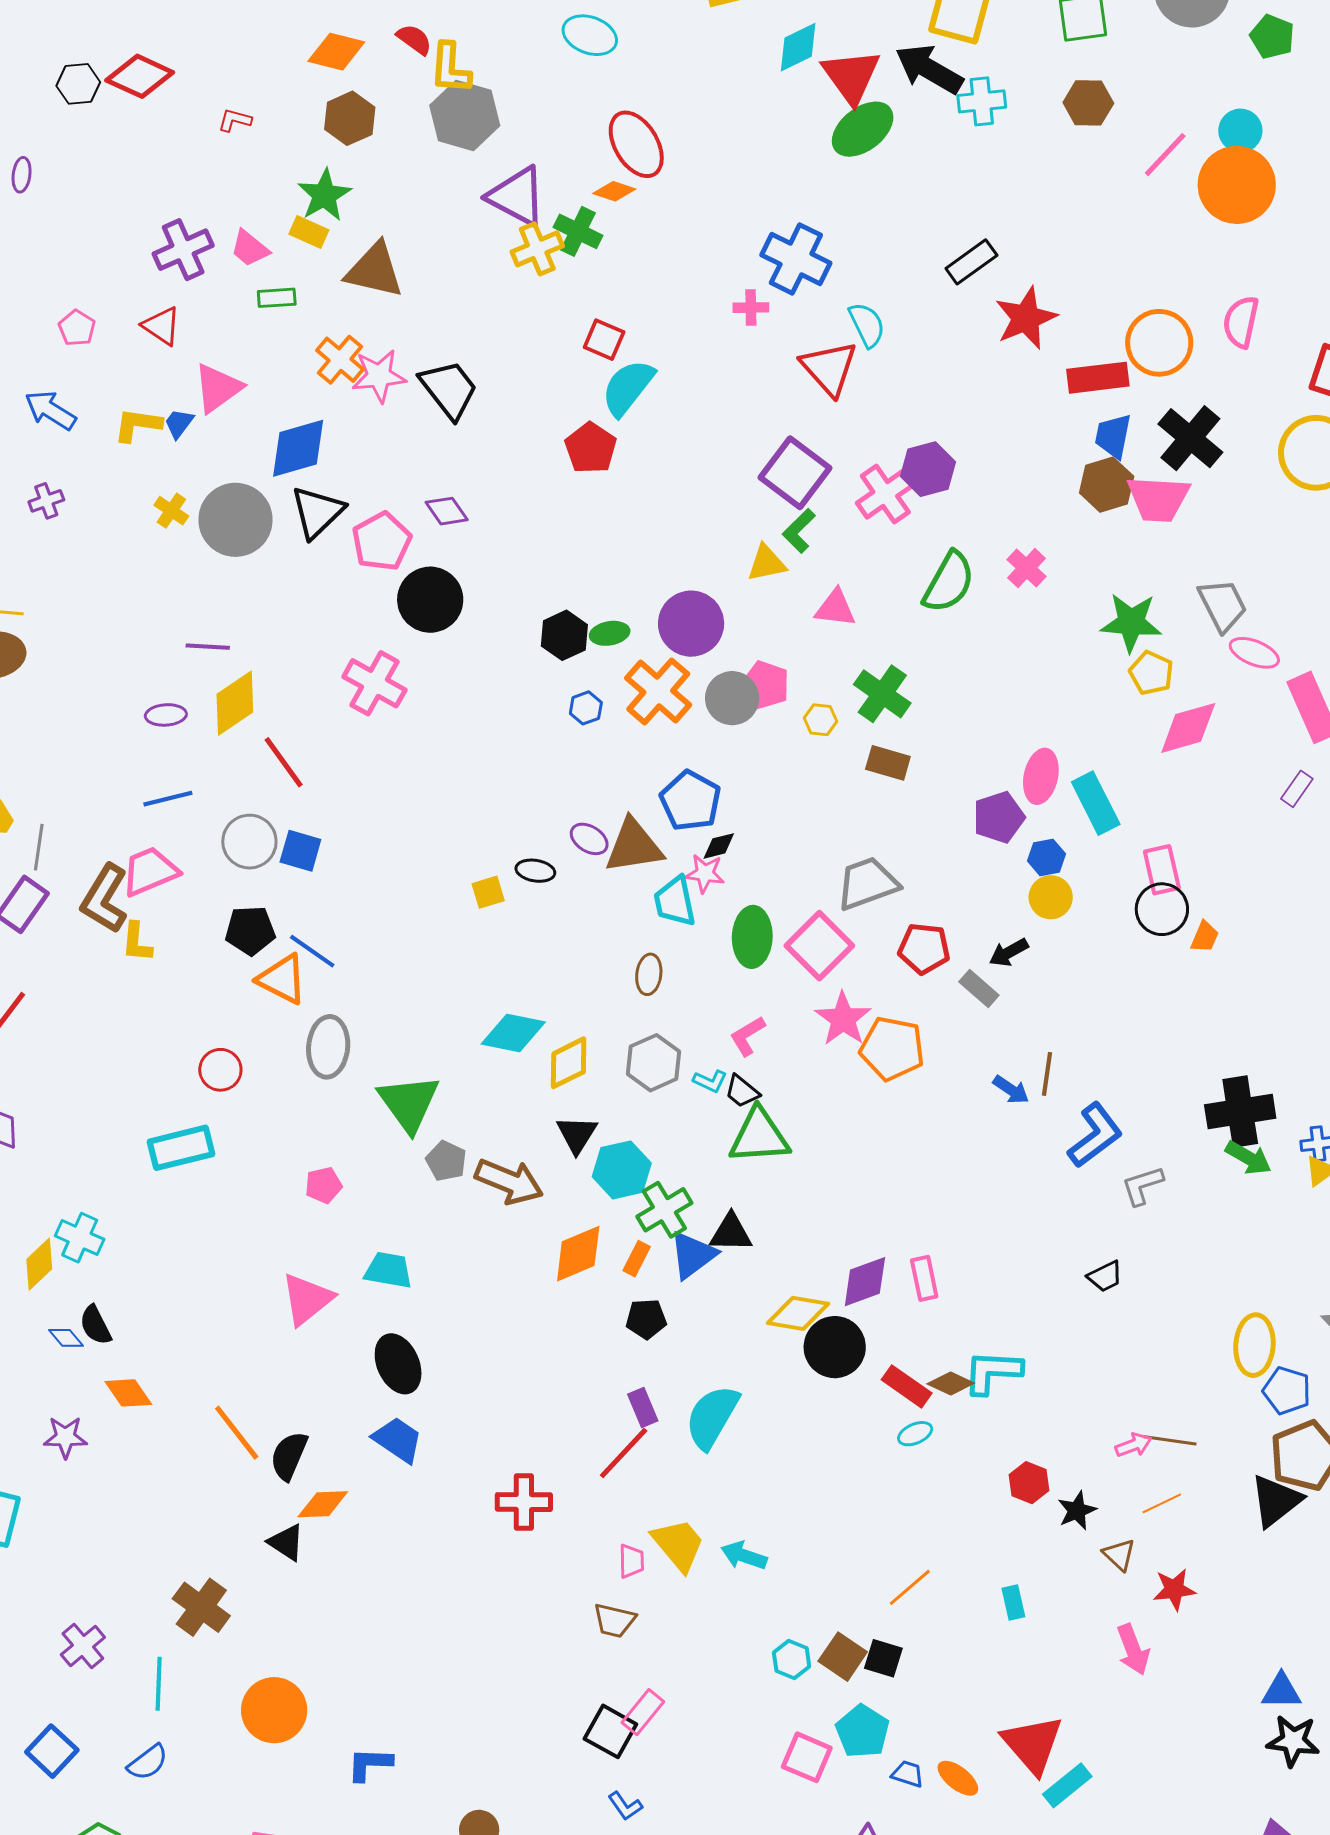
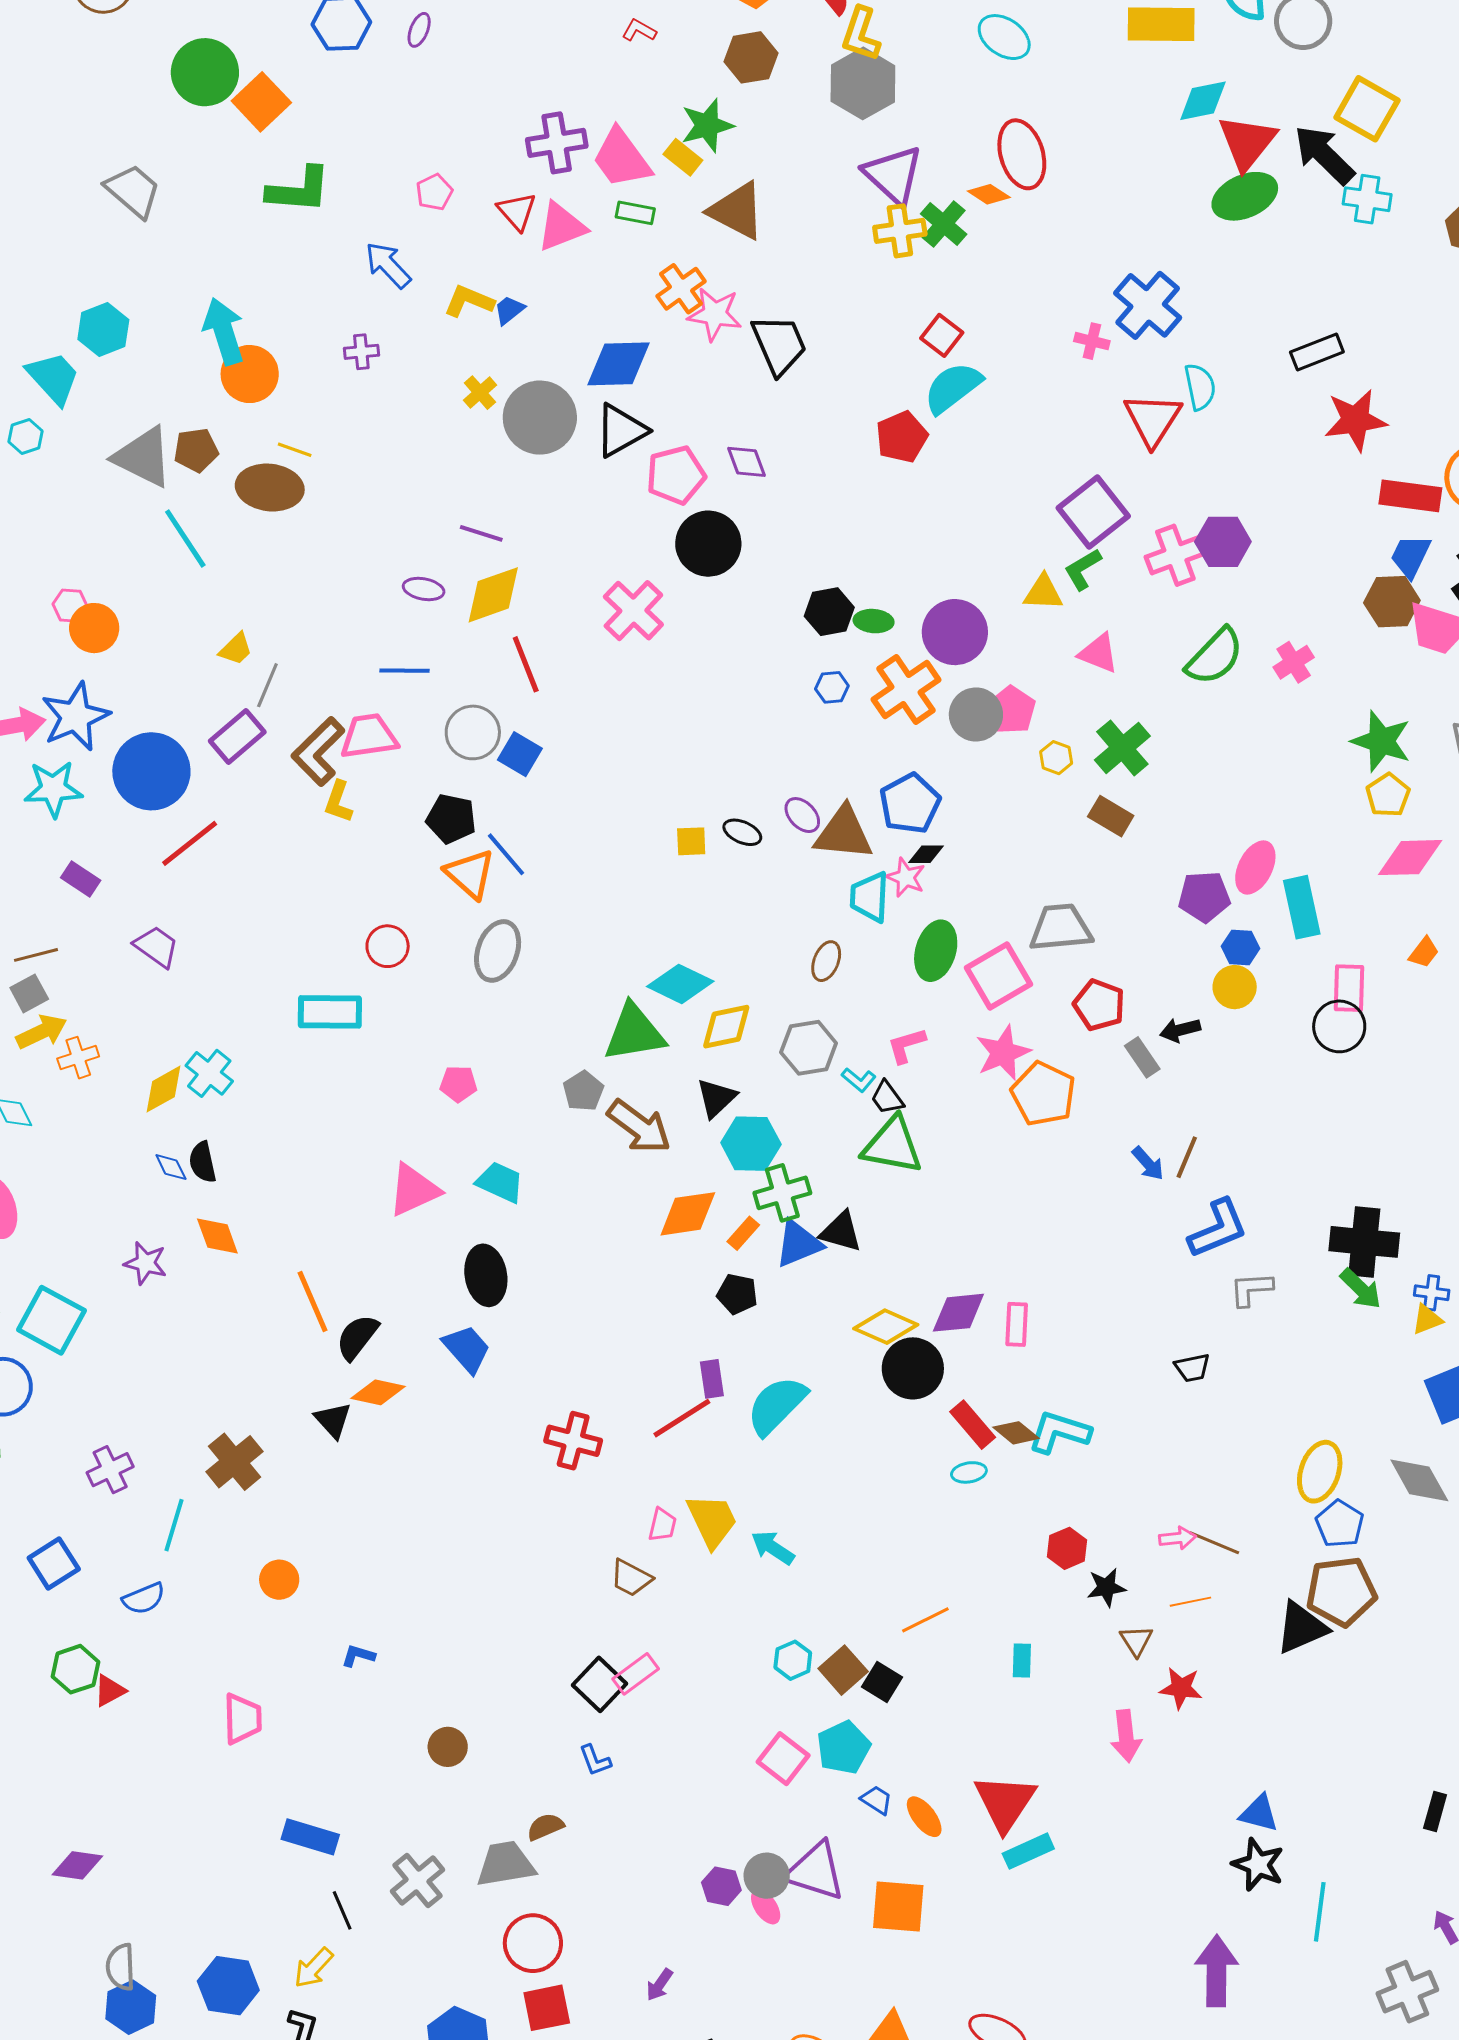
pink trapezoid: (250, 248) -> (622, 158), size x1.6
pink triangle: (218, 388) -> (562, 227), moved
orange trapezoid: (1205, 937) -> (1424, 952), moved
green triangle: (409, 1103) -> (634, 1033), moved, turned 42
orange circle: (274, 1710) -> (279, 1580), size x0.6
blue L-shape: (370, 1764) -> (358, 1656), size x0.7

